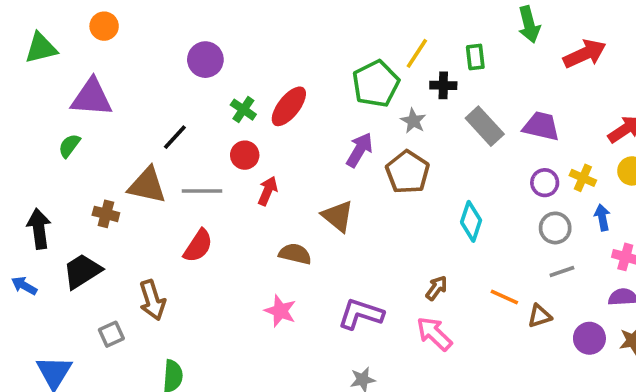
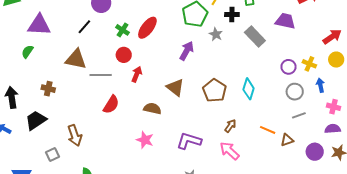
purple trapezoid: (541, 126) -> (285, 21), moved
black line: (175, 137) -> (84, 27), moved
brown pentagon: (408, 172) -> (215, 90), moved
brown triangle: (147, 185) -> (76, 59), moved
red semicircle: (198, 246) -> (111, 105), moved

